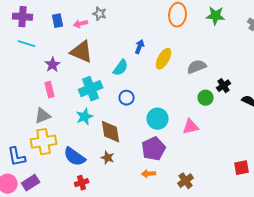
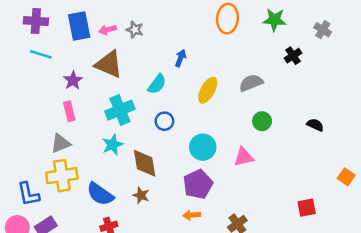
gray star: (100, 14) -> (135, 30), moved
blue rectangle: (58, 21) -> (79, 26), size x1.6
yellow ellipse: (164, 59) -> (208, 90), moved
black cross: (224, 86) -> (293, 56), moved

